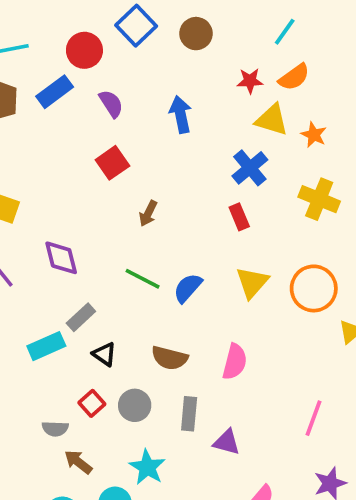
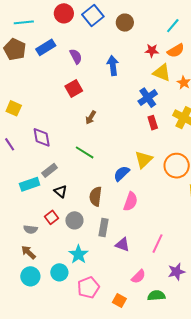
red circle: (84, 50) -> (64, 13), moved
red rectangle: (239, 217) -> (153, 123), moved
blue semicircle: (188, 288) -> (122, 174), moved
brown semicircle: (170, 358) -> (96, 196), turned 78
pink line: (313, 418) -> (157, 244), moved
brown arrow: (78, 462) -> (28, 252), moved

